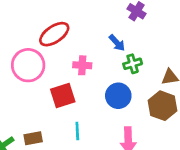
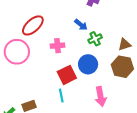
red square: (63, 96) -> (67, 75), moved

